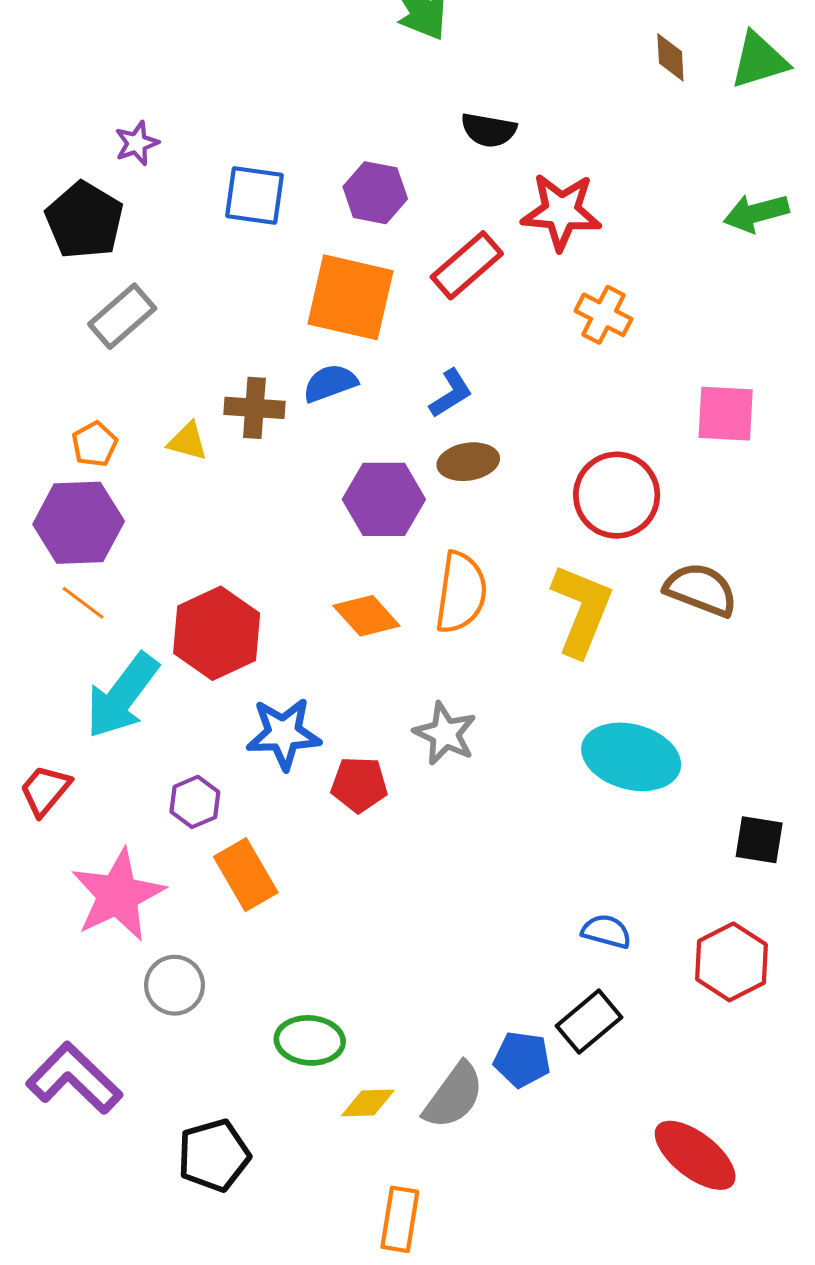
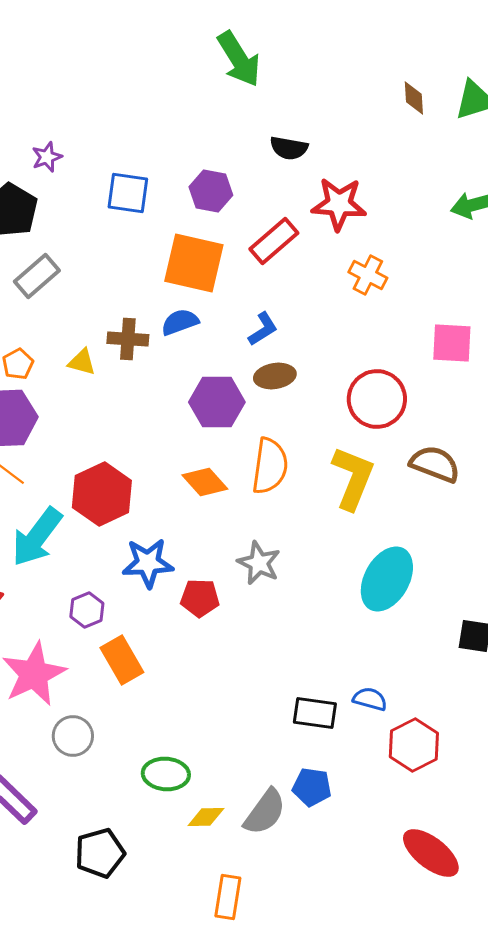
cyan ellipse: (631, 757) -> (387, 579), turned -76
red hexagon: (731, 962) -> (414, 745), moved
black rectangle: (589, 1022) -> (315, 713), moved, turned 48

